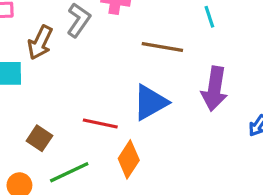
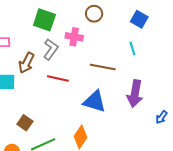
blue triangle: (150, 102) -> (95, 102), turned 45
red line: (100, 124) -> (58, 79), moved

